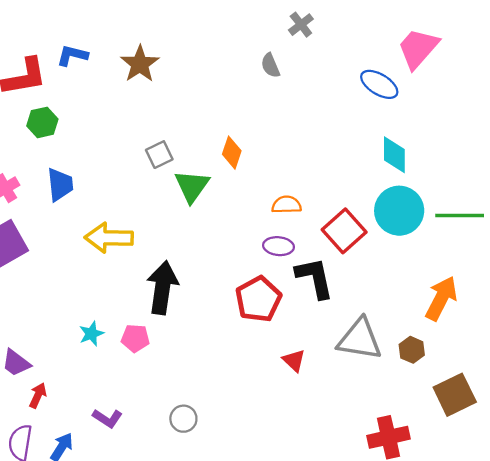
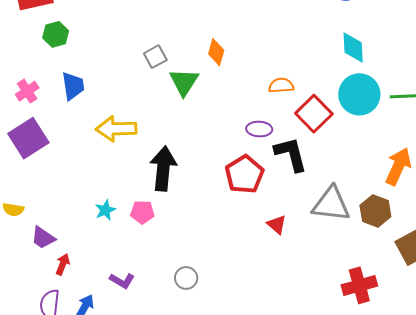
orange semicircle: (286, 205) -> (281, 85), moved
brown hexagon: (412, 350) -> (375, 211), size x1.4

